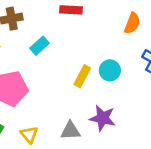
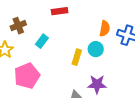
orange semicircle: (132, 23) -> (105, 28), moved

